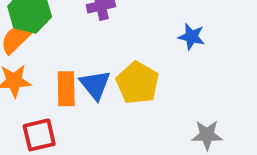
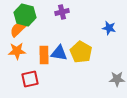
blue triangle: (95, 85) -> (59, 53), turned -42

